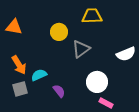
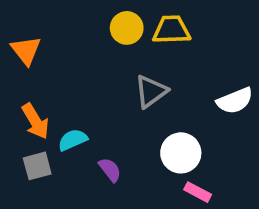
orange triangle: (14, 27) -> (26, 50), turned 42
yellow circle: (59, 32) -> (127, 28), moved

